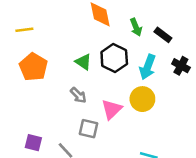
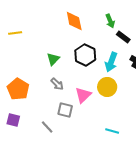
green arrow: (136, 27) -> (110, 21), moved
green triangle: (83, 62) -> (53, 59), moved, turned 40
orange pentagon: (33, 67) -> (18, 89), moved
purple square: (33, 143) -> (13, 120), moved

